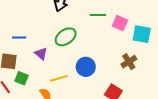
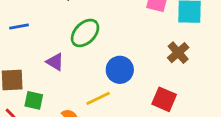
blue line: (19, 37) -> (19, 27), moved
yellow line: (59, 78) -> (98, 98), moved

